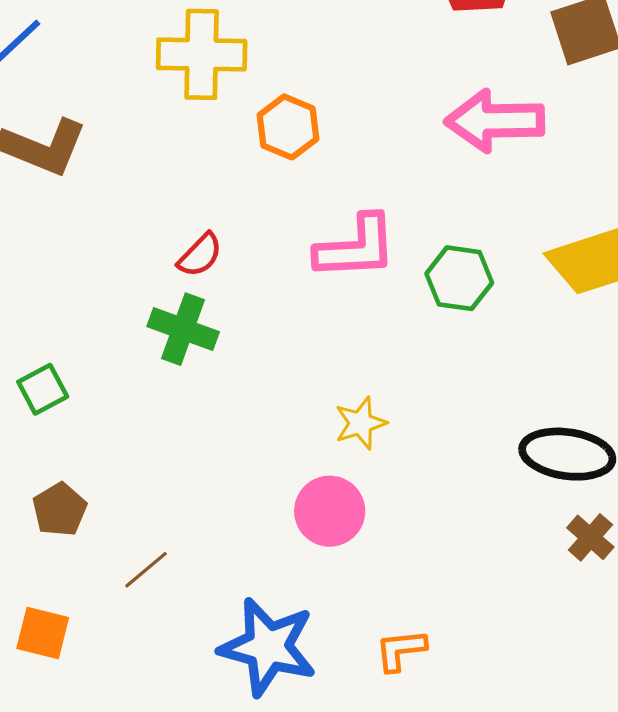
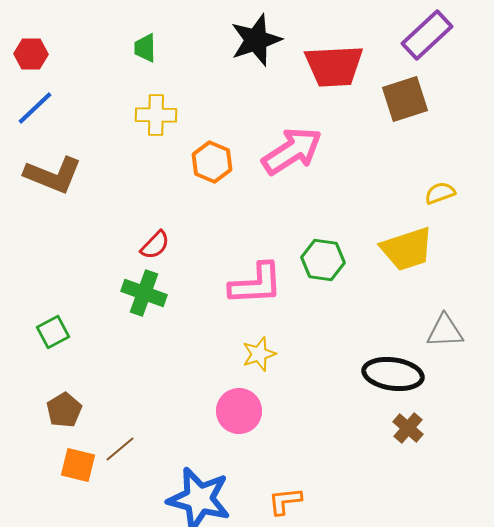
yellow cross: (202, 54) -> (156, 115), size x0.7
pink arrow: (495, 121) -> (292, 151), moved, turned 148
pink L-shape: (356, 247) -> (256, 284), moved
orange square: (43, 633) -> (78, 465), moved

